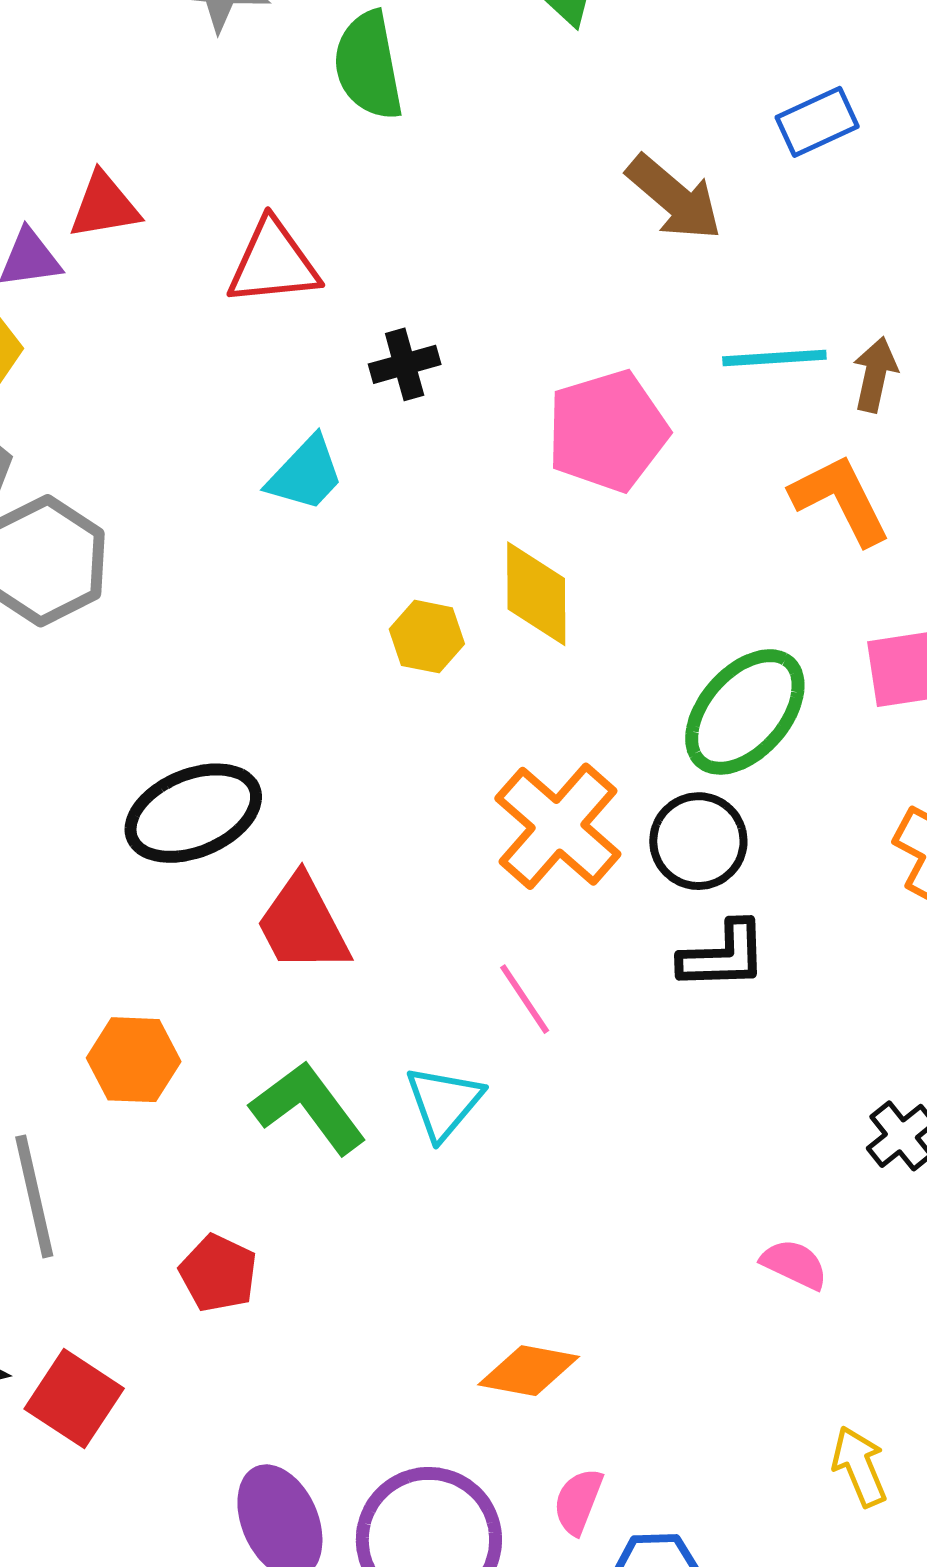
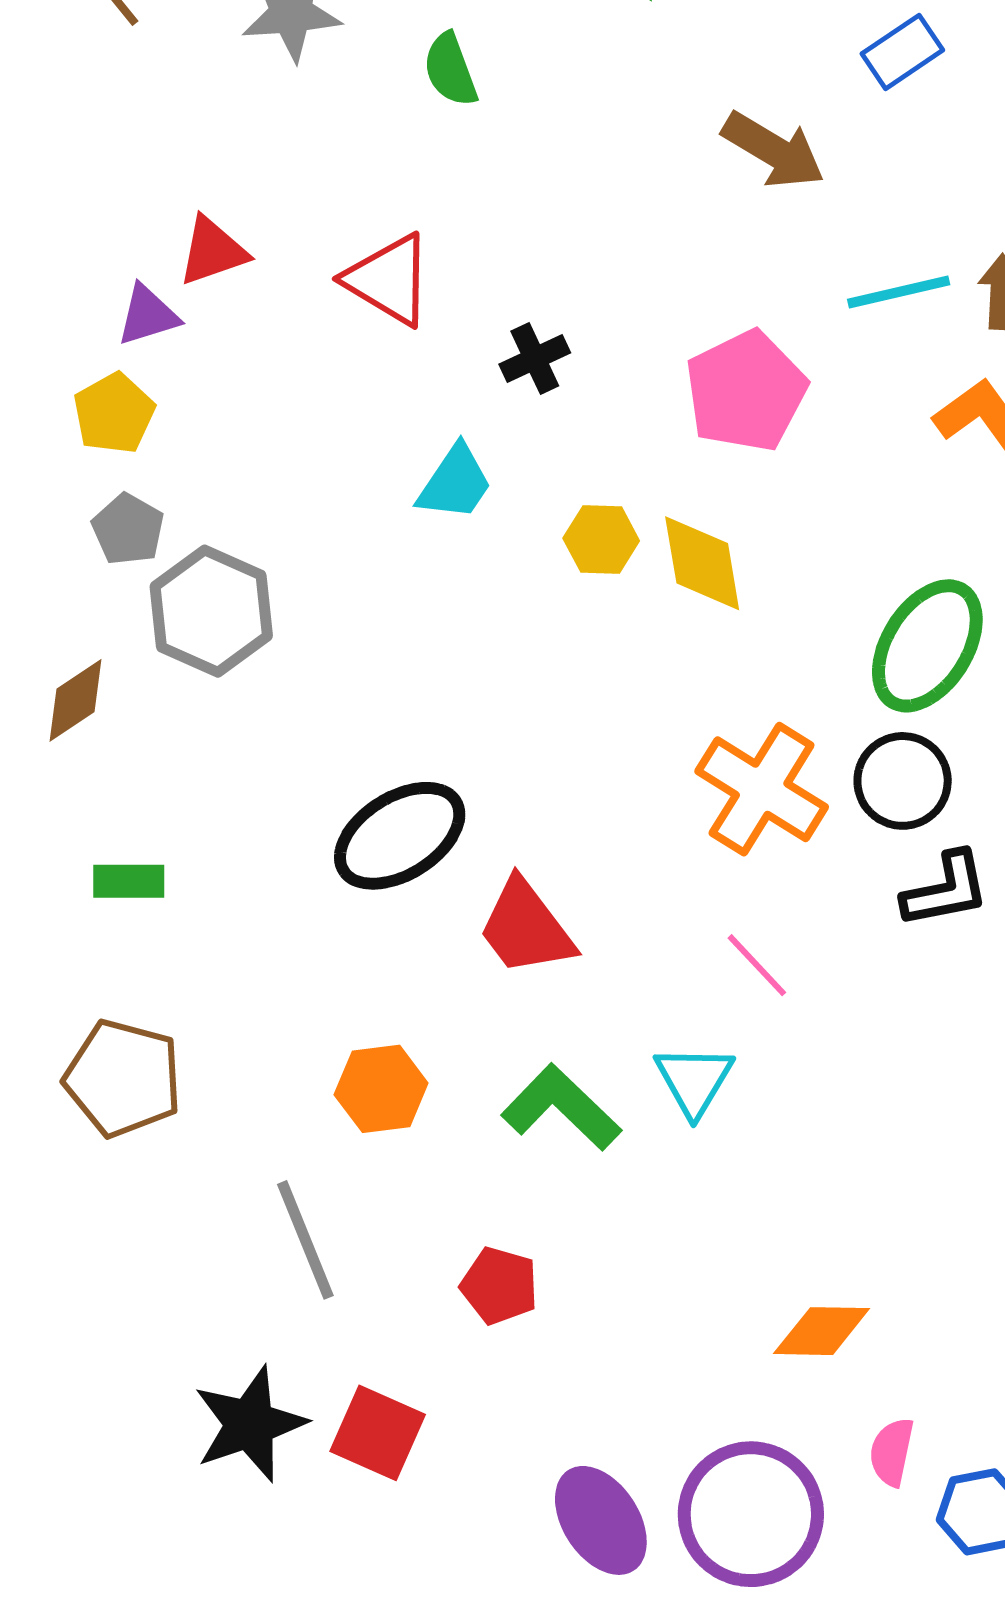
green semicircle: (368, 66) -> (450, 70), size x0.7
red triangle: (273, 263) -> (389, 280), turned 46
yellow hexagon: (427, 637) -> (601, 539), moved

